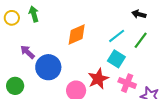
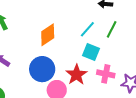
blue circle: (48, 67) -> (42, 69), moved

